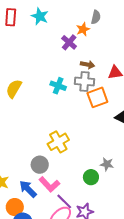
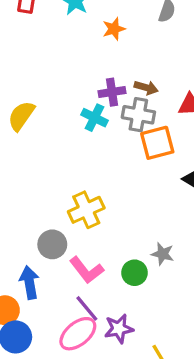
orange star: (83, 29) -> (114, 29), moved
purple cross: (69, 42) -> (112, 92), moved, turned 35
pink L-shape: (49, 184) -> (87, 270), moved
blue arrow: (28, 189) -> (29, 282), turned 30

